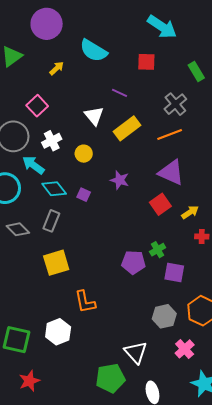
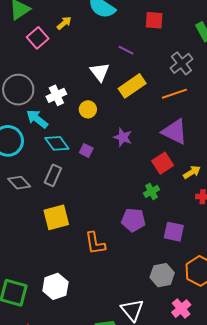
pink square: (37, 106) -> (38, 38), moved
green cross: (158, 250) -> (151, 191), moved
orange L-shape: (85, 302) -> (95, 243), moved

